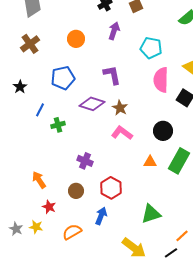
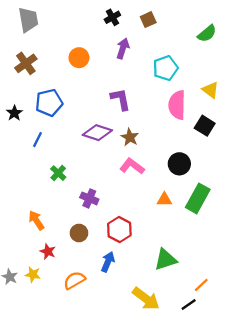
cyan pentagon: (151, 48) -> (165, 68), turned -30
blue pentagon: (63, 78) -> (49, 103), moved
green cross: (58, 125) -> (58, 173), moved, turned -32

